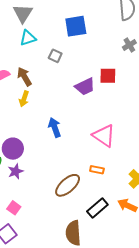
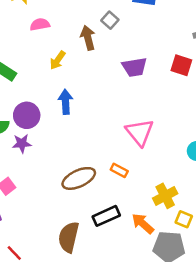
red square: (108, 76) -> (181, 65), moved
brown arrow: (24, 77) -> (88, 38), moved
blue arrow: (55, 127) -> (66, 102), moved

